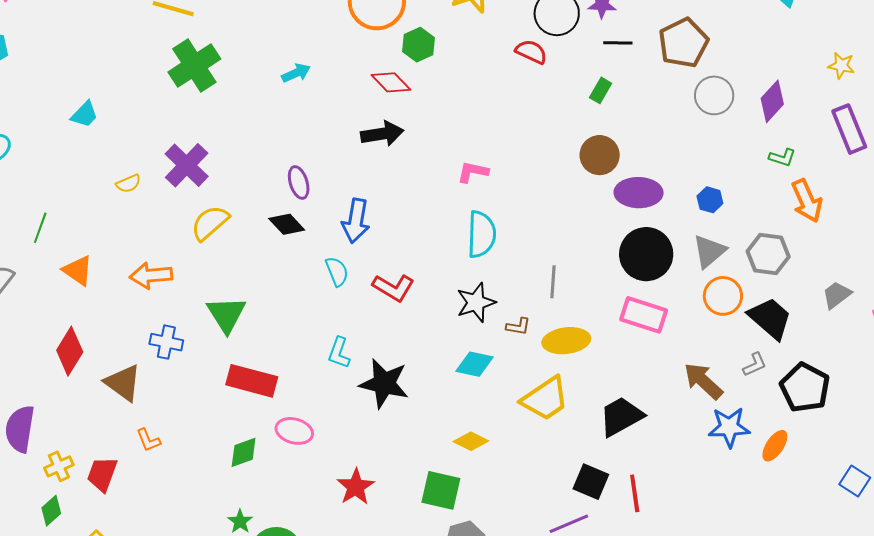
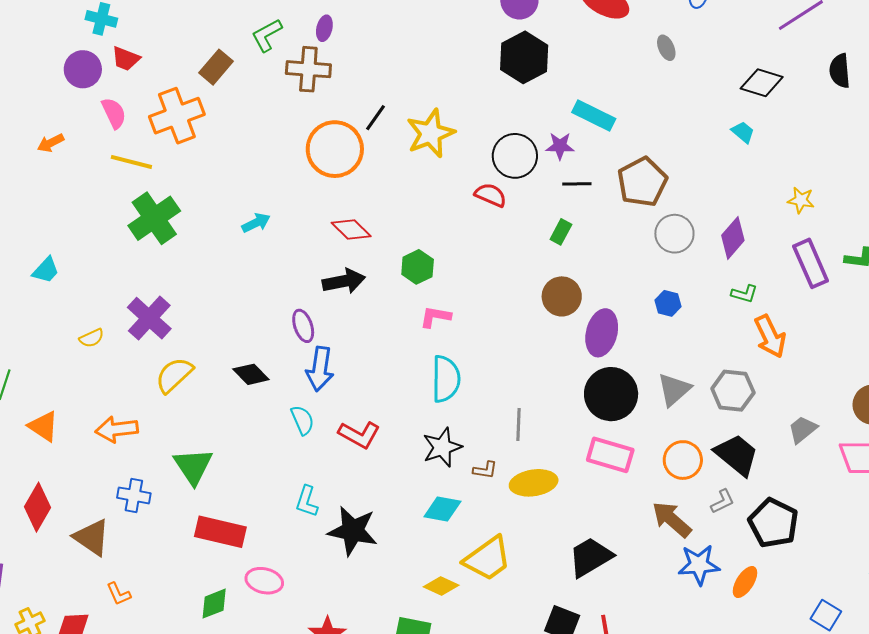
green hexagon: (419, 45) -> (418, 267), moved
purple ellipse: (299, 183) -> (303, 326), moved
purple ellipse: (639, 193) -> (602, 333), turned -75
blue hexagon: (710, 200) -> (668, 303), moved
orange circle: (723, 296) -> (683, 460), moved
yellow trapezoid: (545, 399) -> (488, 559), moved

